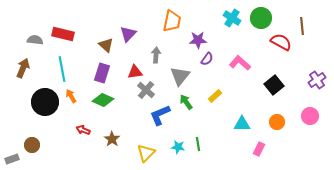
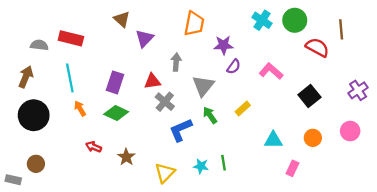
brown triangle: (106, 45) -> (122, 19), moved
black circle: (45, 102) -> (34, 115), moved
gray rectangle: (12, 159) -> (13, 180), turned 32

